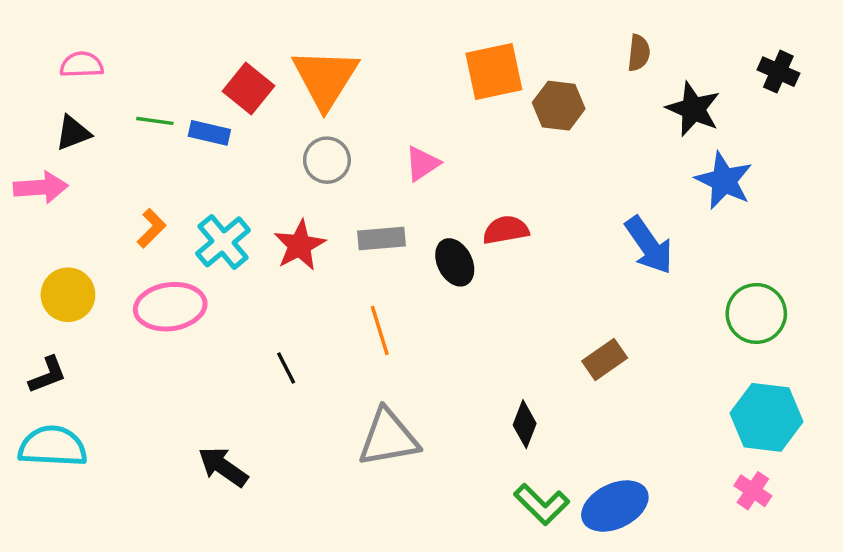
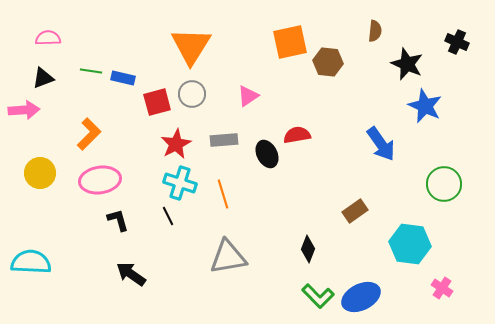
red square: (249, 89) -> (157, 102), moved, turned 36
orange L-shape: (151, 228) -> (89, 134), size x1.4
cyan cross: (223, 242) -> (180, 183), moved, turned -32
black L-shape: (48, 375) -> (118, 220), moved, turned -85
cyan hexagon: (767, 417) -> (410, 244), moved

